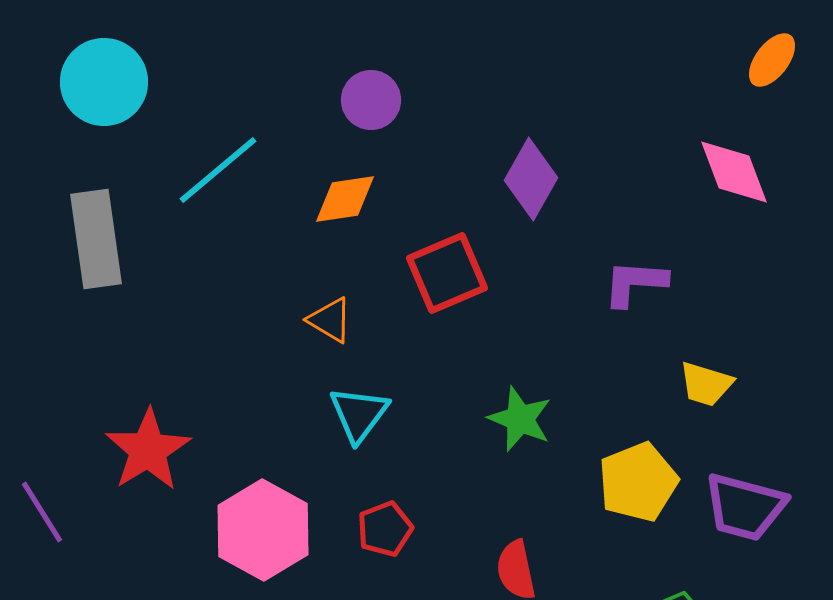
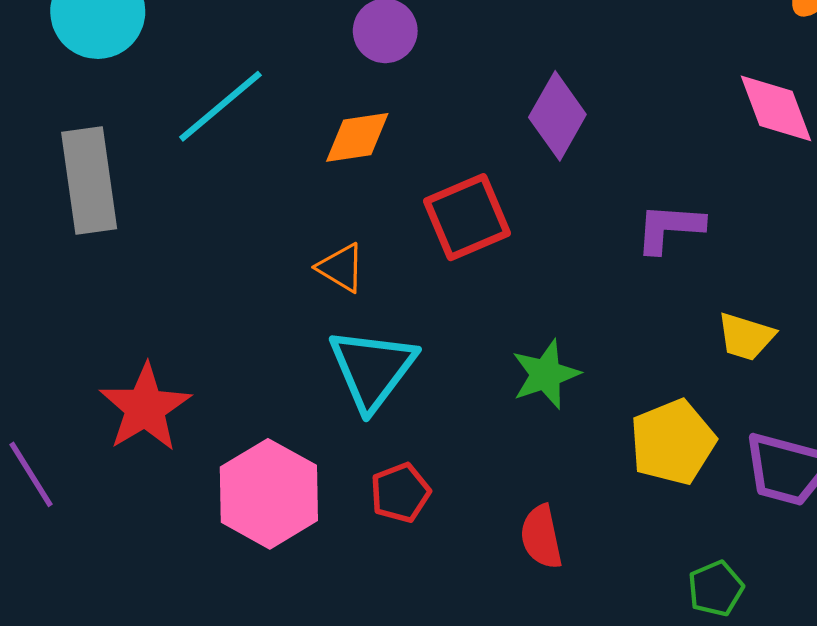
cyan triangle: (359, 414) -> (372, 369), size x1.4
green star: (520, 419) -> (546, 374), turned 30

